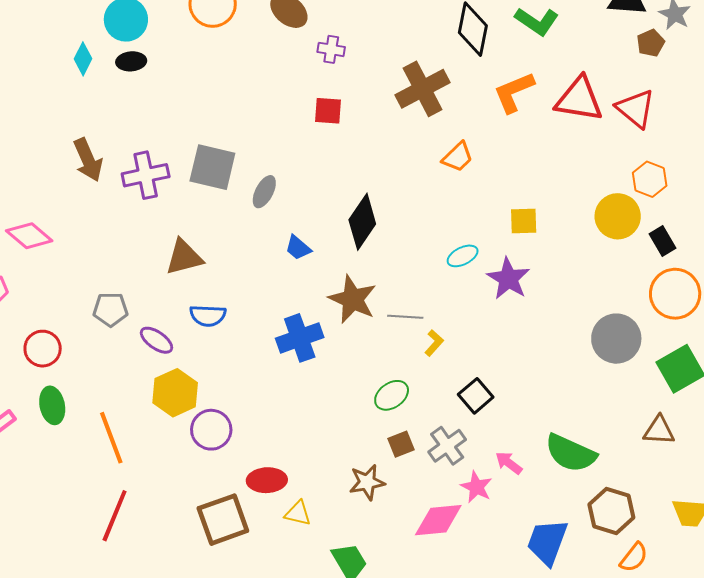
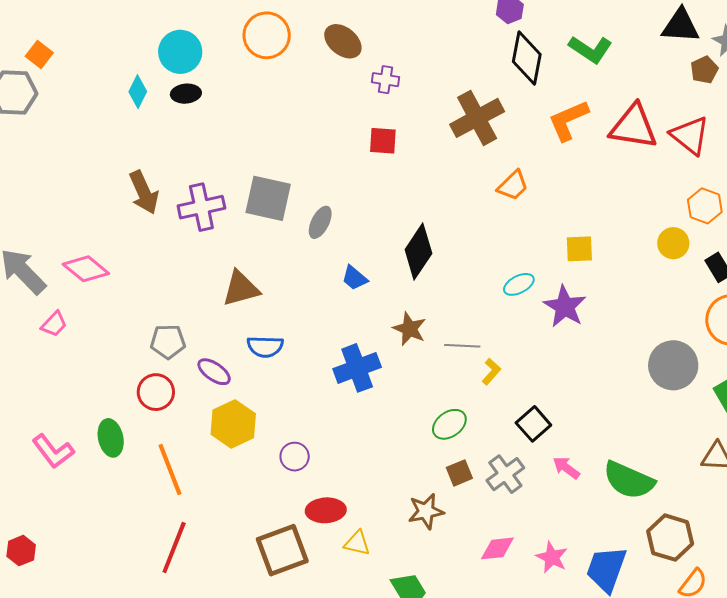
yellow circle: (618, 216) -> (673, 243), size x0.7
brown star: (353, 299) -> (410, 329), size x0.7
red circle: (43, 349) -> (156, 392), moved
purple circle: (211, 430) -> (295, 457), moved, size x0.7
pink arrow: (509, 463) -> (566, 468), moved
pink star: (476, 487) -> (552, 557), moved
pink diamond: (438, 520) -> (497, 548), size x0.7

